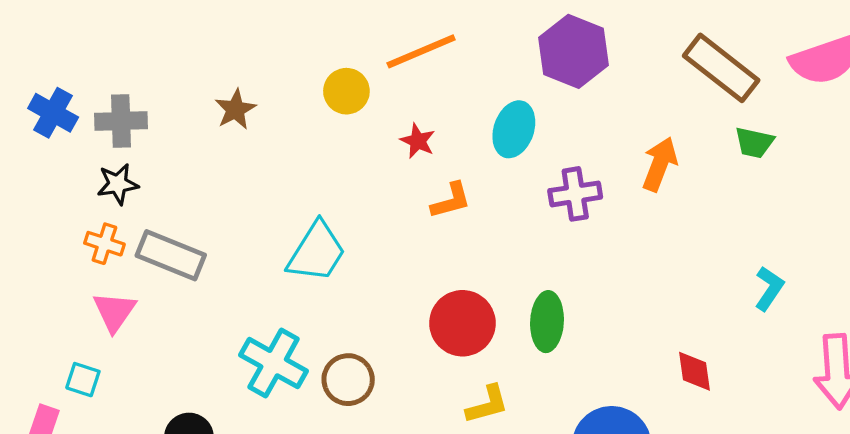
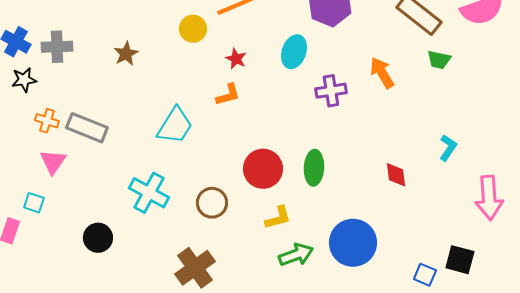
brown star: (235, 109) -> (126, 54), moved
orange arrow: (660, 164) -> (382, 73), turned -52
black star: (118, 184) -> (24, 80), moved
orange L-shape: (451, 201) -> (228, 95), moved
red diamond: (695, 371) -> (396, 175), moved
brown circle: (348, 380) -> (212, 203), moved

